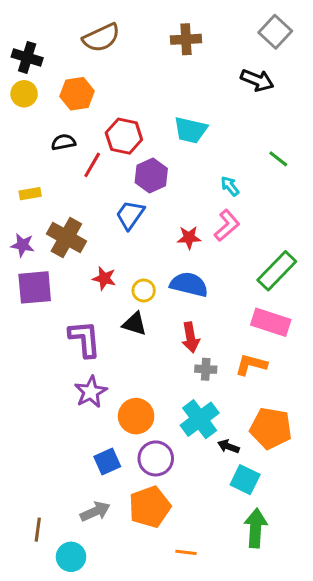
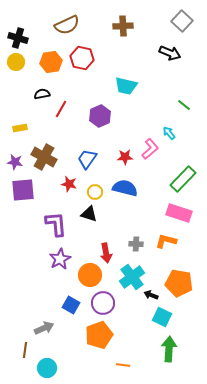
red hexagon: (124, 136) -> (82, 58), moved
cyan arrow: (230, 186) -> (169, 133), moved
blue trapezoid: (130, 215) -> (87, 159), moved
red arrow: (191, 337) -> (106, 253), moved
blue square: (107, 462) -> (71, 305), turned -36
gray arrow: (95, 511) -> (44, 328), moved

